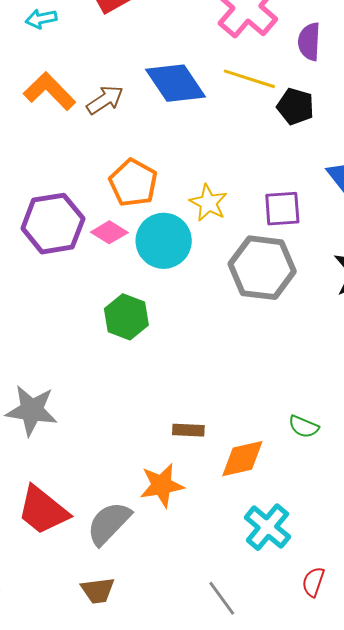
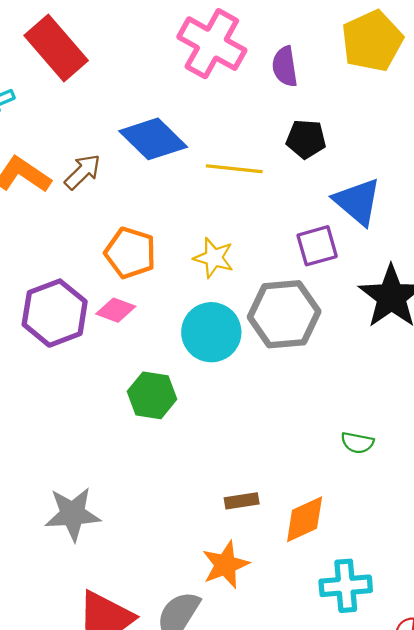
yellow line: (249, 79) -> (234, 169), moved
black pentagon: (295, 106) -> (306, 139), moved
purple square: (282, 209) -> (317, 246), moved
cyan circle: (164, 241) -> (211, 332), moved
green semicircle: (304, 427) -> (357, 443), moved
cyan cross: (267, 527) -> (346, 586), turned -33

